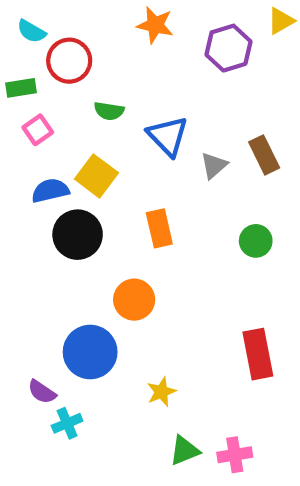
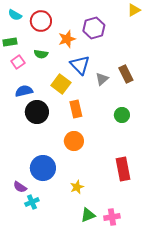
orange star: (155, 25) -> (67, 39), moved, turned -30
purple hexagon: (228, 48) -> (94, 28), moved
red circle: (69, 61) -> (41, 21), moved
green semicircle: (109, 111) -> (41, 54), moved
yellow square: (96, 176) -> (61, 84), moved
orange circle: (134, 300) -> (74, 141), moved

